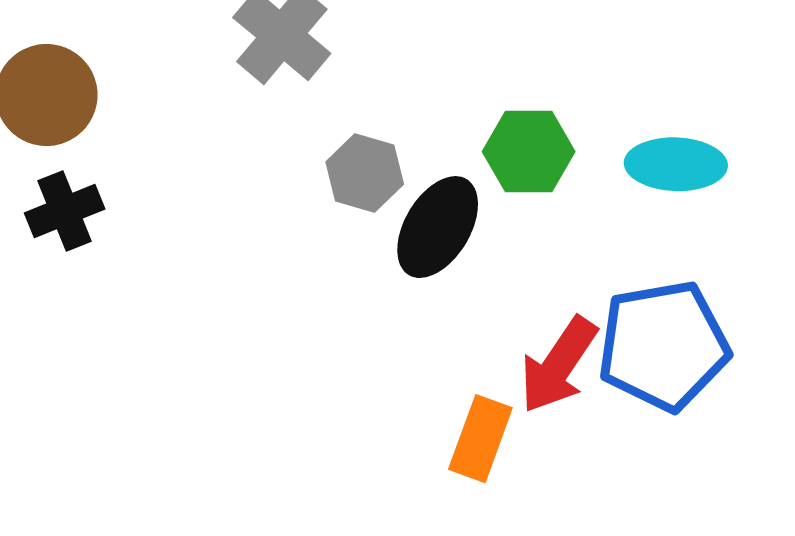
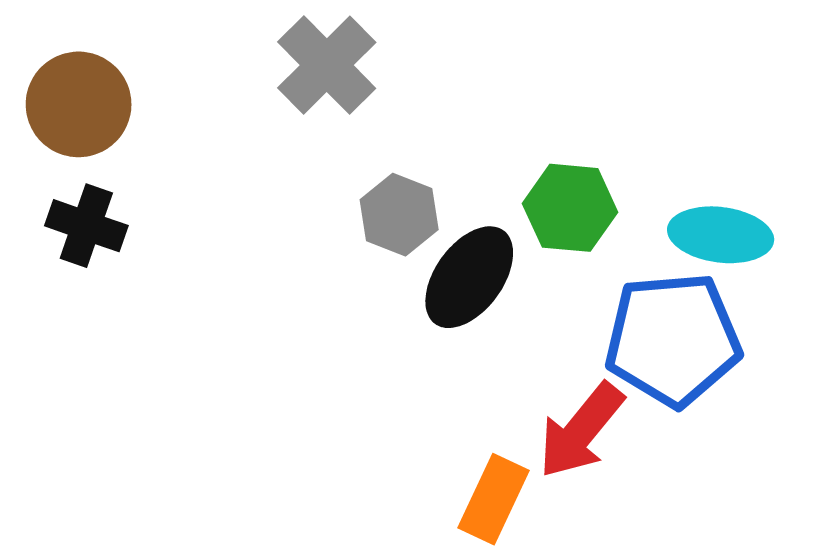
black cross: (65, 211) -> (86, 226), turned 36
blue pentagon: (663, 346) -> (673, 339), moved

